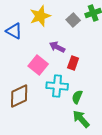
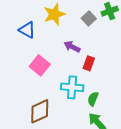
pink square: (38, 65) -> (40, 65), moved
brown diamond: (19, 96) -> (40, 111), moved

